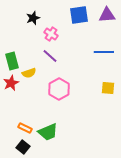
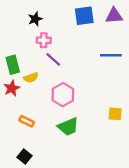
pink cross: (51, 34) -> (44, 40), moved, turned -32
yellow square: (108, 88) -> (115, 114), moved
orange rectangle: (25, 128) -> (27, 121), moved
green trapezoid: (48, 132) -> (68, 127), moved

